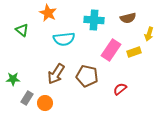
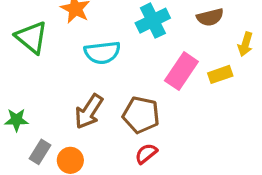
cyan cross: (94, 20) -> (153, 21), turned -30
green triangle: (22, 30) -> (32, 37), size x1.5
red semicircle: (120, 89) -> (146, 154), moved

